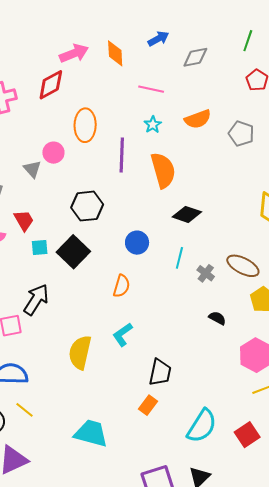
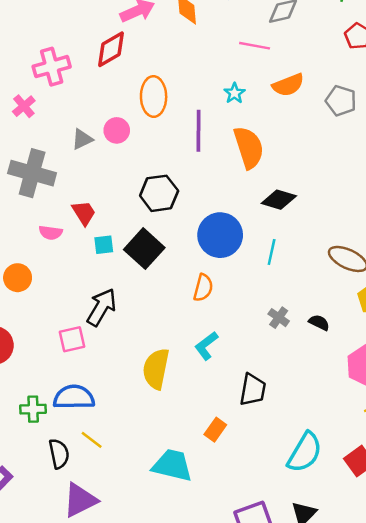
pink line: (151, 89) -> (255, 46), moved
gray triangle: (32, 169) -> (82, 139), moved, turned 48
blue circle: (137, 243) -> (220, 235), size x1.6
gray cross: (206, 273) -> (279, 318), moved
orange rectangle: (148, 405) -> (215, 430), moved

